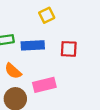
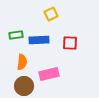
orange semicircle: (13, 71) -> (22, 62), turned -126

